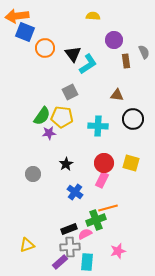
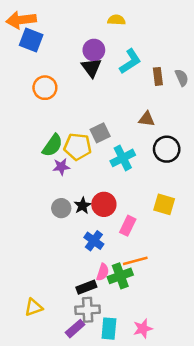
purple circle: (114, 40) -> (94, 50), moved
orange circle: (45, 48) -> (45, 88), moved
gray semicircle: (144, 52) -> (182, 78), moved
cyan L-shape: (88, 64) -> (130, 61), moved
gray square: (70, 92) -> (100, 133), moved
cyan cross: (98, 126) -> (123, 158), turned -30
red circle: (104, 163) -> (104, 204), moved
gray circle: (33, 174) -> (61, 208), moved
pink semicircle: (85, 234) -> (103, 272), moved, turned 136
pink star: (118, 251) -> (143, 329), moved

